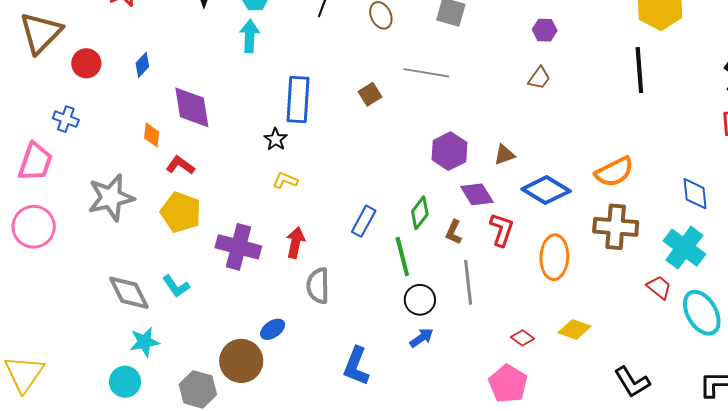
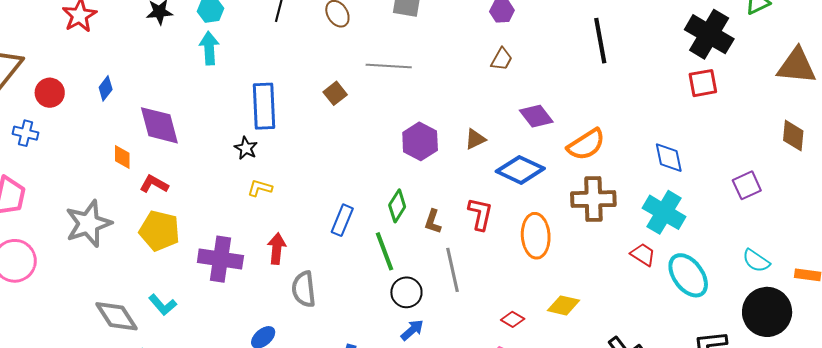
blue cross: (66, 119) -> (25, 133), moved
purple diamond: (477, 194) -> (536, 116), moved

